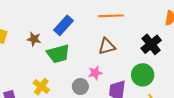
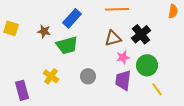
black cross: (151, 44) -> (141, 34), moved
pink star: (95, 73) -> (123, 57), moved

